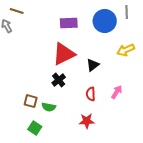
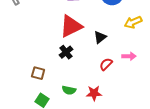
pink arrow: (117, 92) -> (129, 56), moved, turned 56
red semicircle: (91, 94) -> (106, 64), moved, turned 48
green semicircle: (49, 107) -> (69, 90), moved

